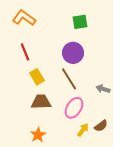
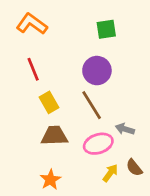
gray arrow: (103, 89) -> (125, 129), moved
pink ellipse: (74, 108) -> (98, 144), turned 40
brown semicircle: (101, 126) -> (134, 168), turned 88

